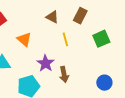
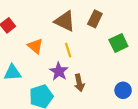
brown triangle: (52, 17) -> (65, 21), size x1.5
yellow line: (65, 39) -> (68, 50), moved

